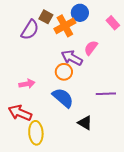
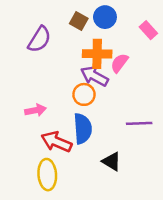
brown square: (46, 17) -> (79, 21), moved
orange cross: (65, 26) -> (97, 54), moved, turned 30
blue semicircle: (63, 98) -> (83, 129), turned 45
red arrow: (20, 113) -> (56, 142), moved

